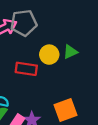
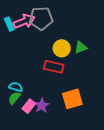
red rectangle: (26, 69) -> (54, 67), moved

